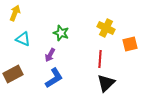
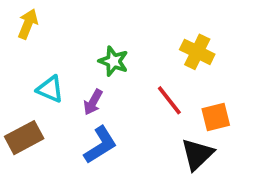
cyan triangle: (23, 39) -> (50, 89), moved
orange square: (130, 44) -> (216, 117), moved
red line: (100, 59) -> (169, 100), moved, turned -42

